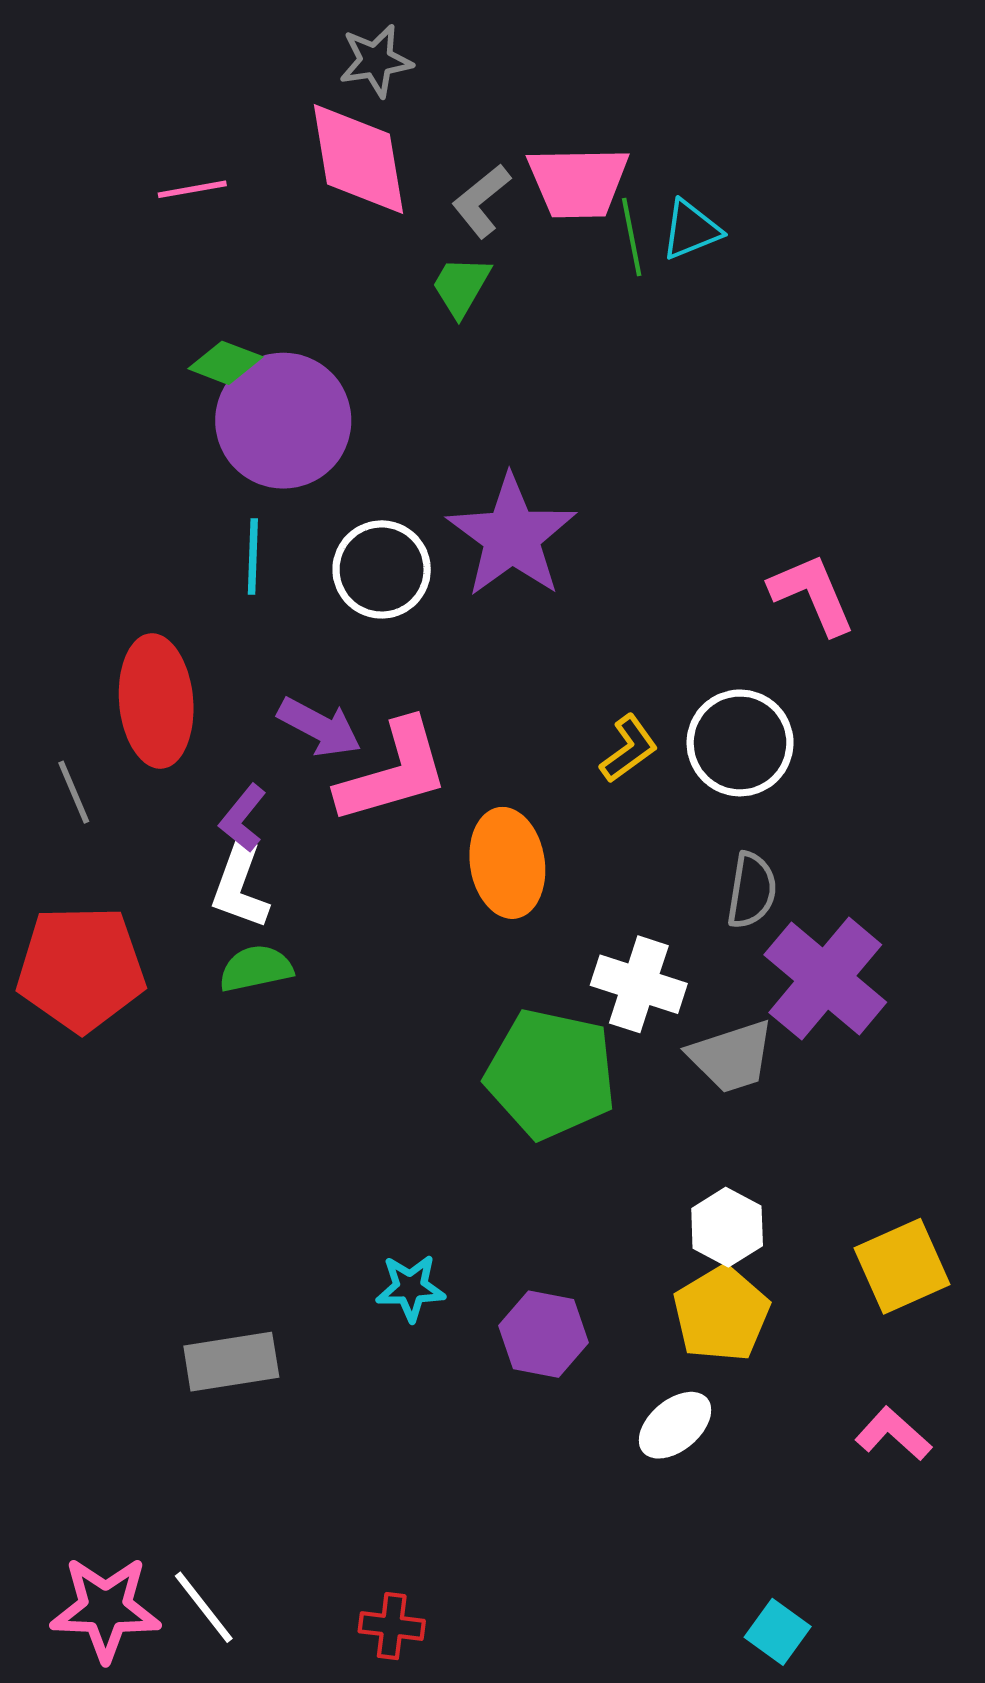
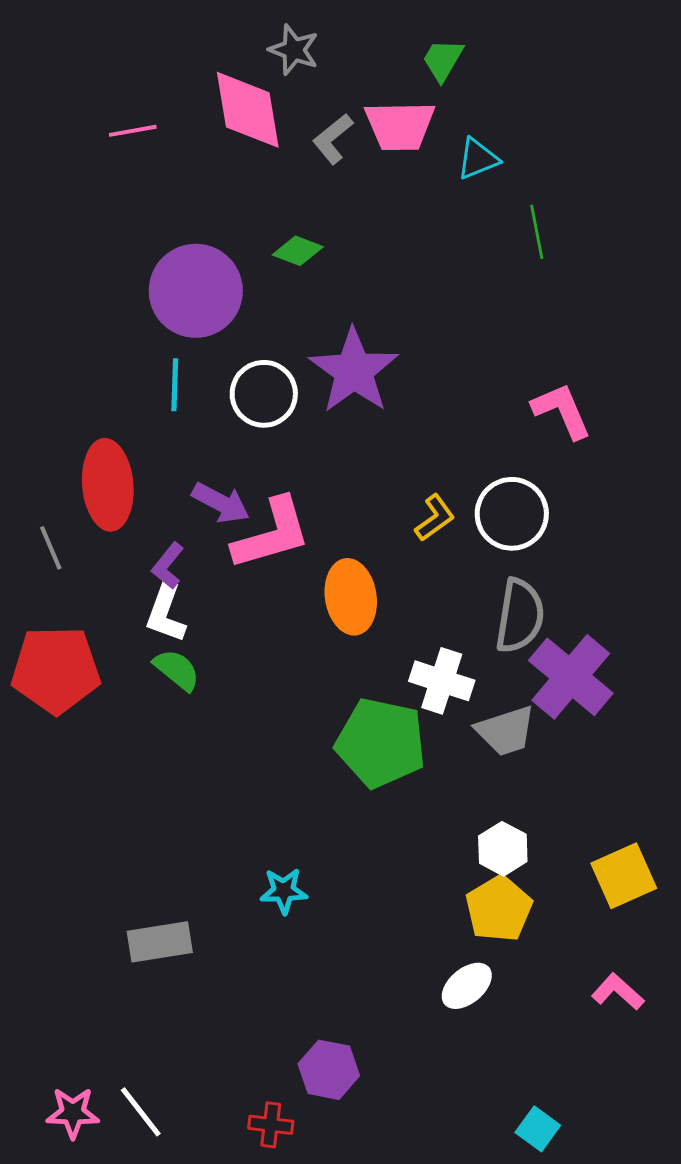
gray star: (376, 61) -> (294, 50), moved, turned 30
green line: (632, 237) -> (537, 232), moved
green trapezoid: (461, 286) -> (443, 60), moved
green diamond: (225, 363) -> (298, 251), moved
gray semicircle: (752, 890) -> (520, 616), size x1.4
green semicircle: (256, 968) -> (177, 670), turned 51
purple hexagon: (543, 1334) -> (329, 1070), moved
pink star: (106, 1609) -> (73, 1113), size x0.7

